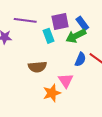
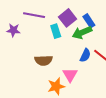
purple square: (60, 21) -> (68, 18), turned -30

